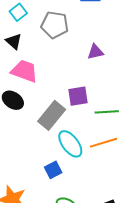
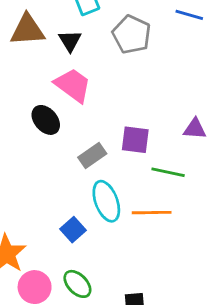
purple triangle: (95, 52) -> (195, 129), moved
gray rectangle: (52, 115) -> (92, 156), size x0.7
blue square: (53, 170) -> (73, 230), turned -30

